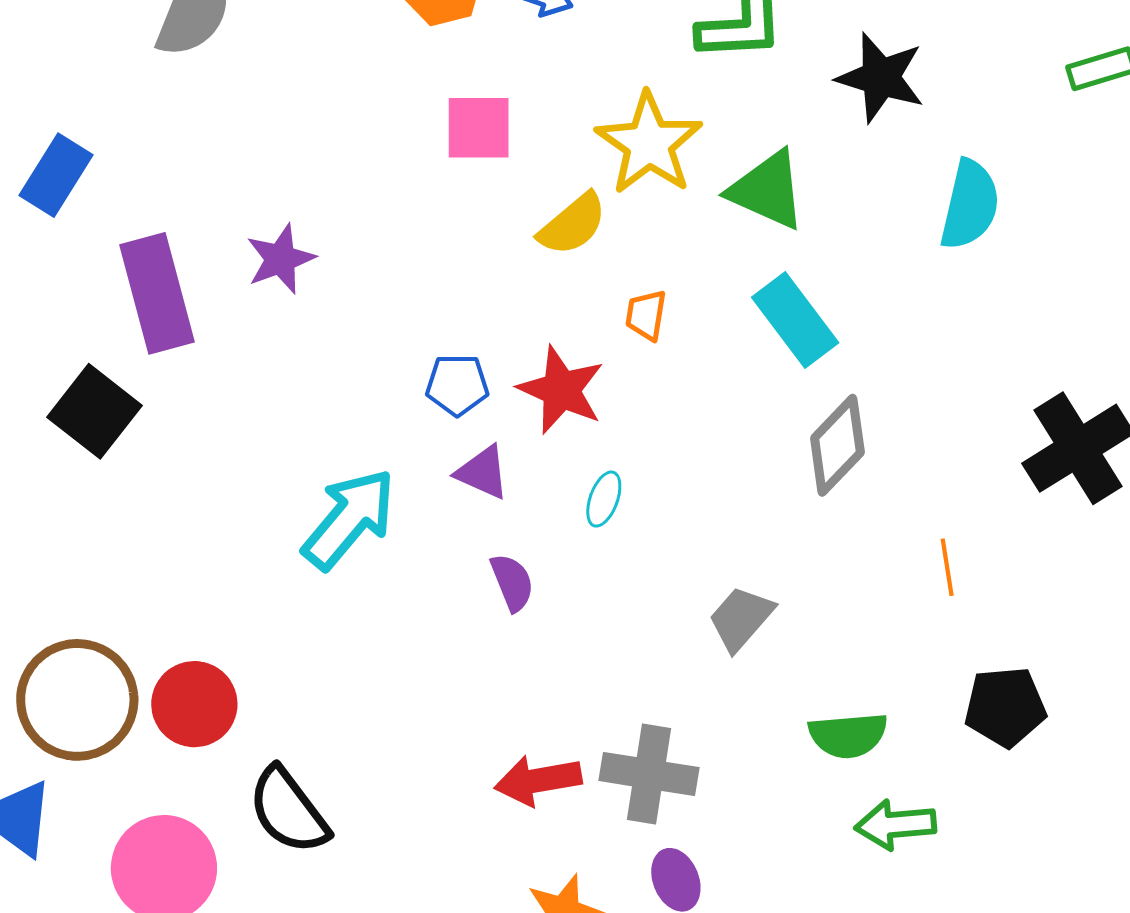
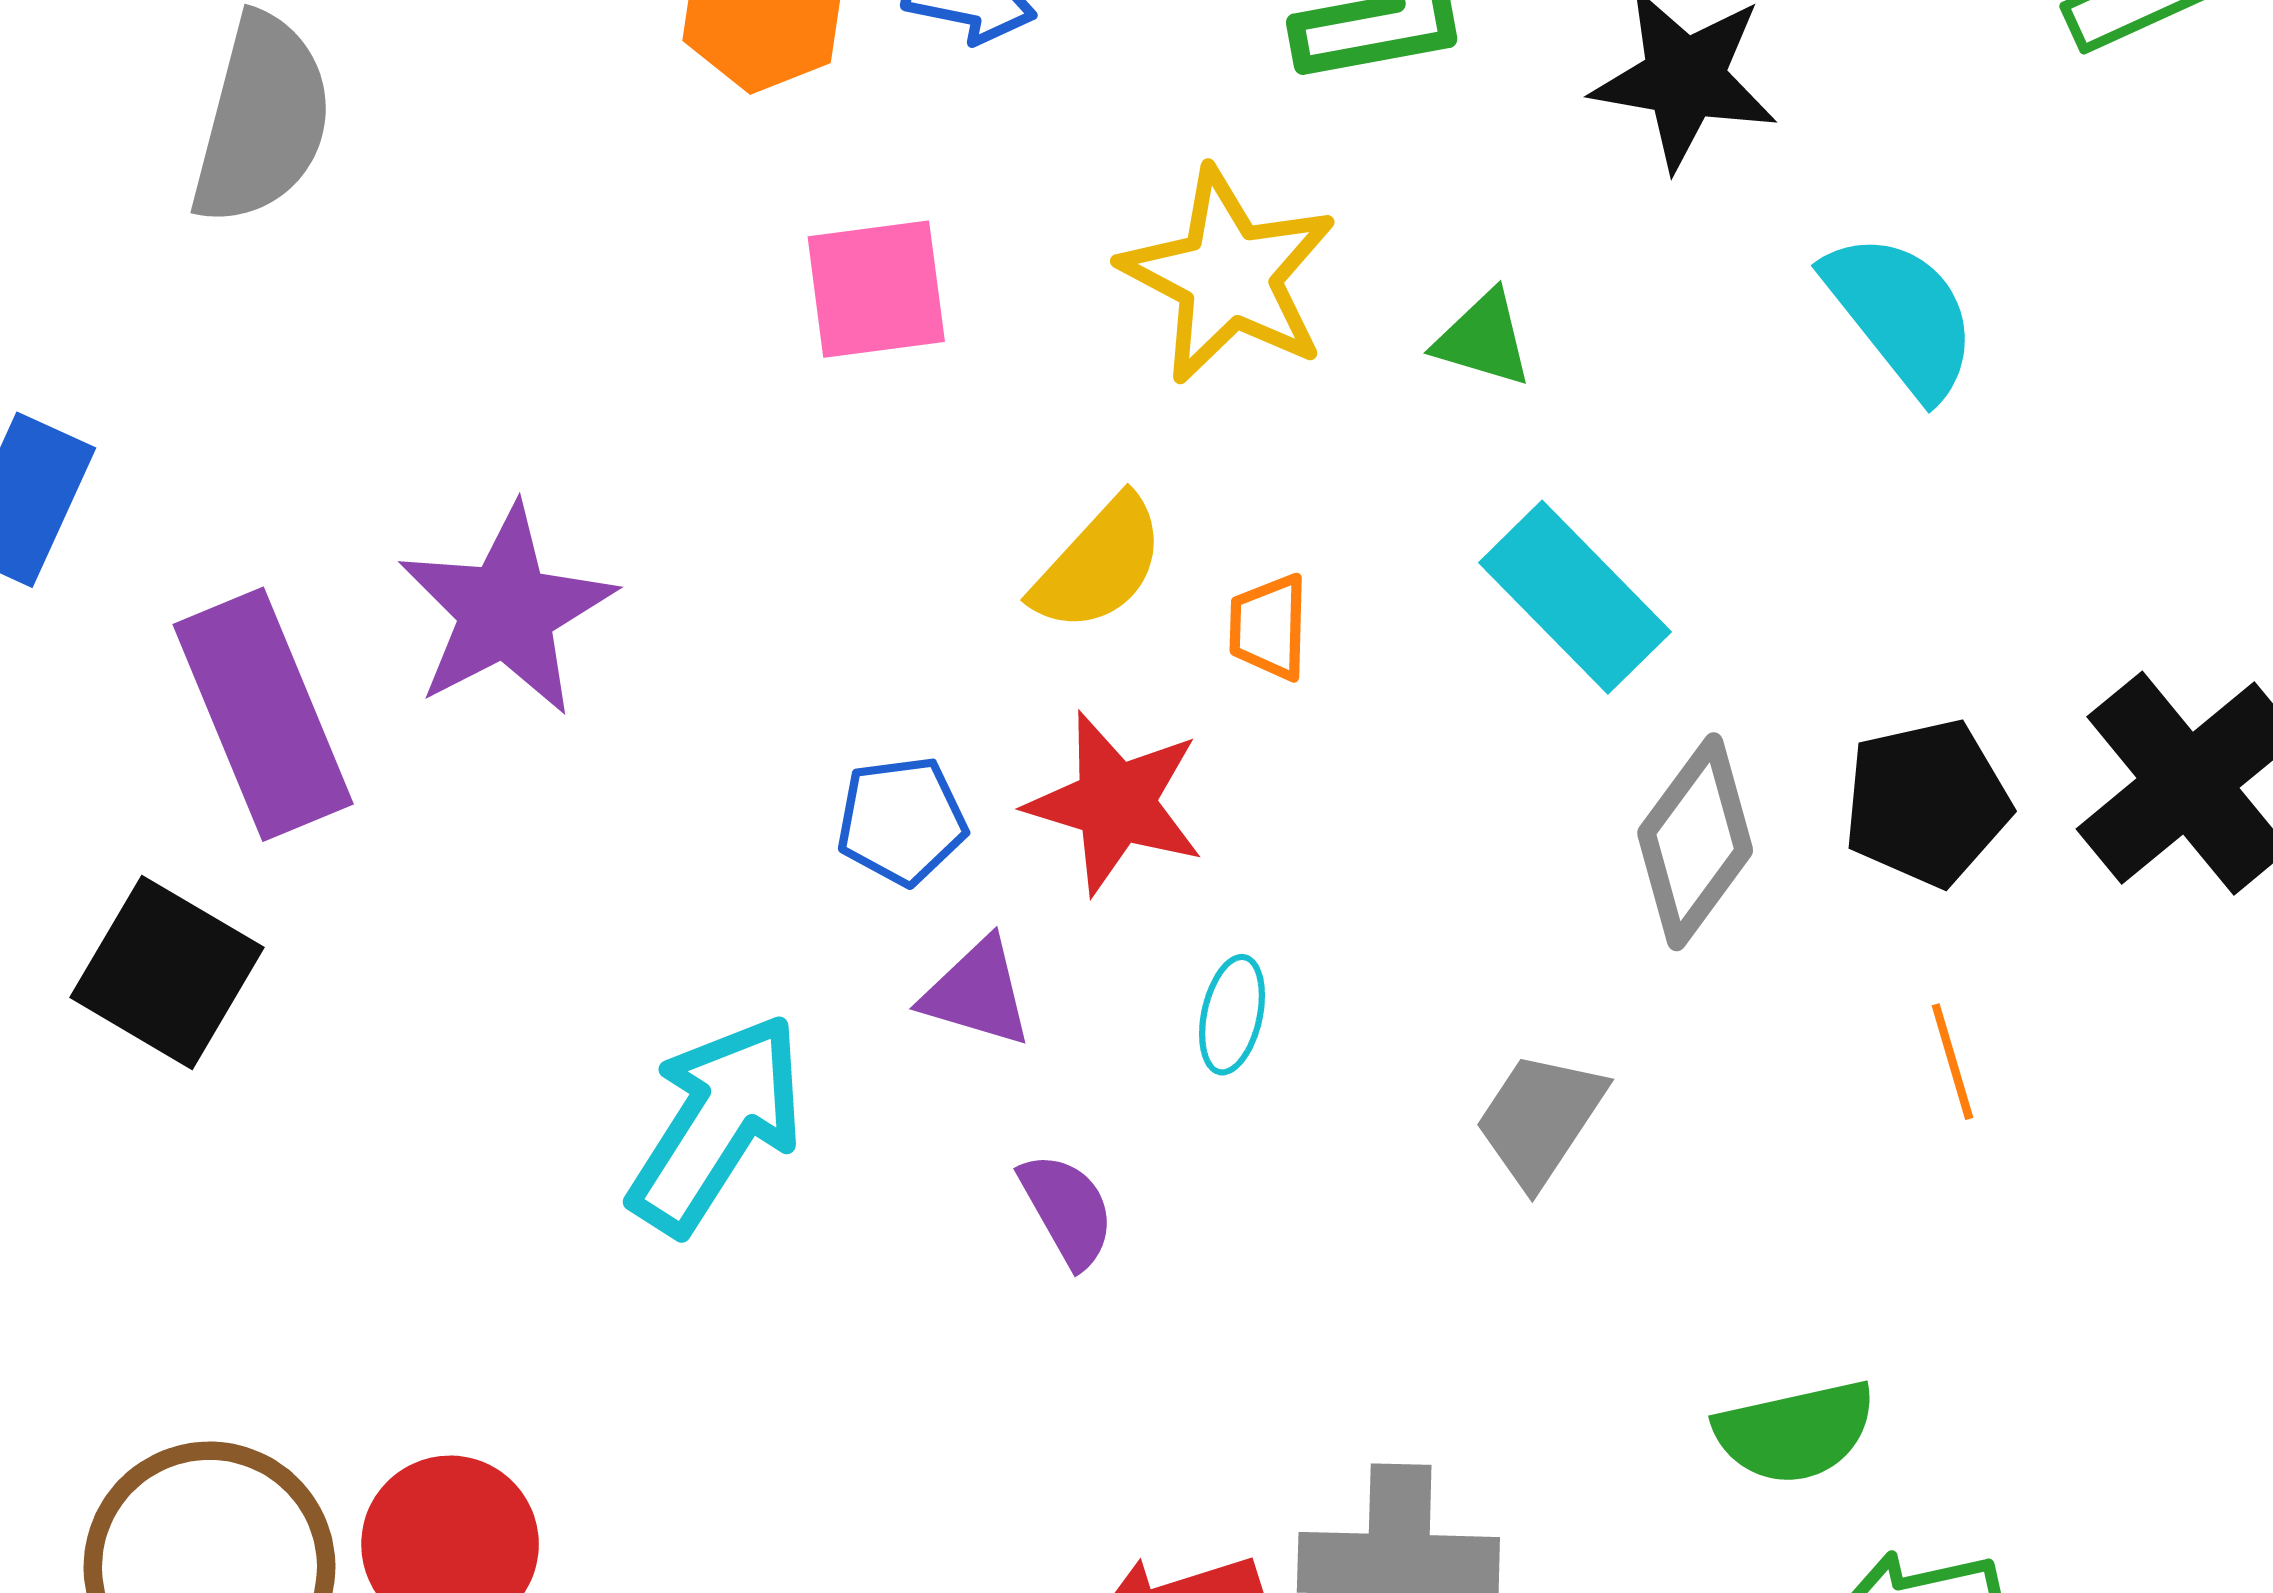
green triangle: (767, 190) -> (1483, 339), size x0.6
cyan semicircle: (970, 205) -> (1901, 315), turned -44
yellow semicircle: (573, 224) -> (1099, 564), moved
purple star: (280, 259) -> (506, 611), size x1.5
gray trapezoid: (741, 618) -> (1540, 1119), moved
black pentagon: (1005, 707) -> (1927, 803), moved

